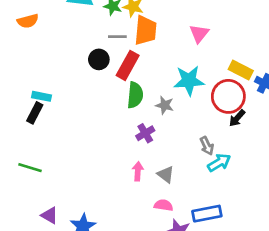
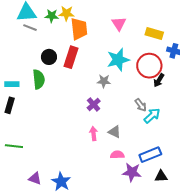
gray line: (117, 37) -> (30, 28), moved, turned 32
yellow rectangle: (241, 70) -> (154, 33), moved
green semicircle: (135, 95) -> (39, 79), moved
cyan rectangle: (41, 96) -> (12, 84), moved

